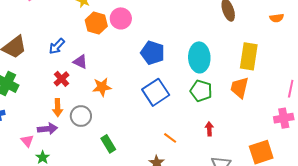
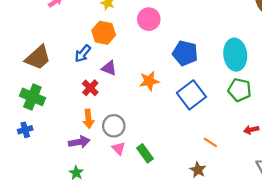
orange hexagon: (96, 23) -> (104, 33), moved
orange star: (102, 87) -> (149, 81), moved
red arrow: (209, 129) -> (251, 130), turned -96
pink triangle: (27, 141) -> (118, 148), moved

